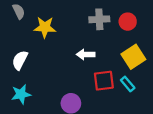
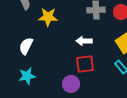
red square: (104, 81) -> (85, 64), moved

